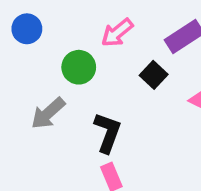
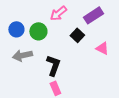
blue circle: (27, 29) -> (16, 29), moved
gray arrow: (48, 113) -> (22, 55), turned 30

